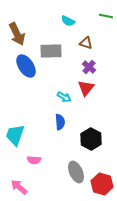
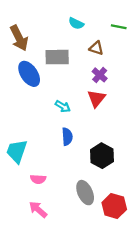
green line: (106, 16) -> (119, 27), moved
cyan arrow: (64, 97) -> (63, 106), moved
pink arrow: (19, 187) -> (38, 209), moved

